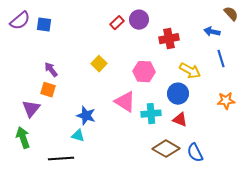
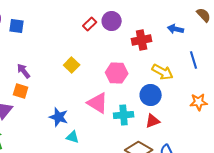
blue arrow: (212, 32) -> (176, 29), moved
red triangle: (180, 120) -> (153, 121), turned -42
cyan triangle: (78, 136) -> (73, 137), moved

